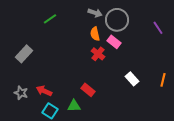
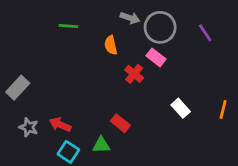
green line: (50, 19) -> (68, 26), turned 40
purple line: (158, 28) -> (205, 33), moved
orange semicircle: (95, 34) -> (111, 45), moved
gray rectangle: (24, 54) -> (18, 88), moved

